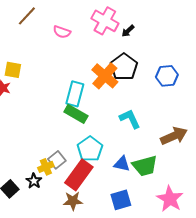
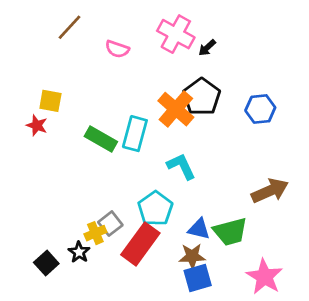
green rectangle: (76, 114) -> (101, 139), moved
cyan L-shape: (130, 119) -> (181, 166), moved
brown star: (73, 201) -> (192, 256), moved

